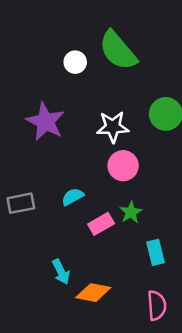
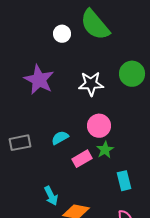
pink circle: (123, 166) -> (99, 126), moved

